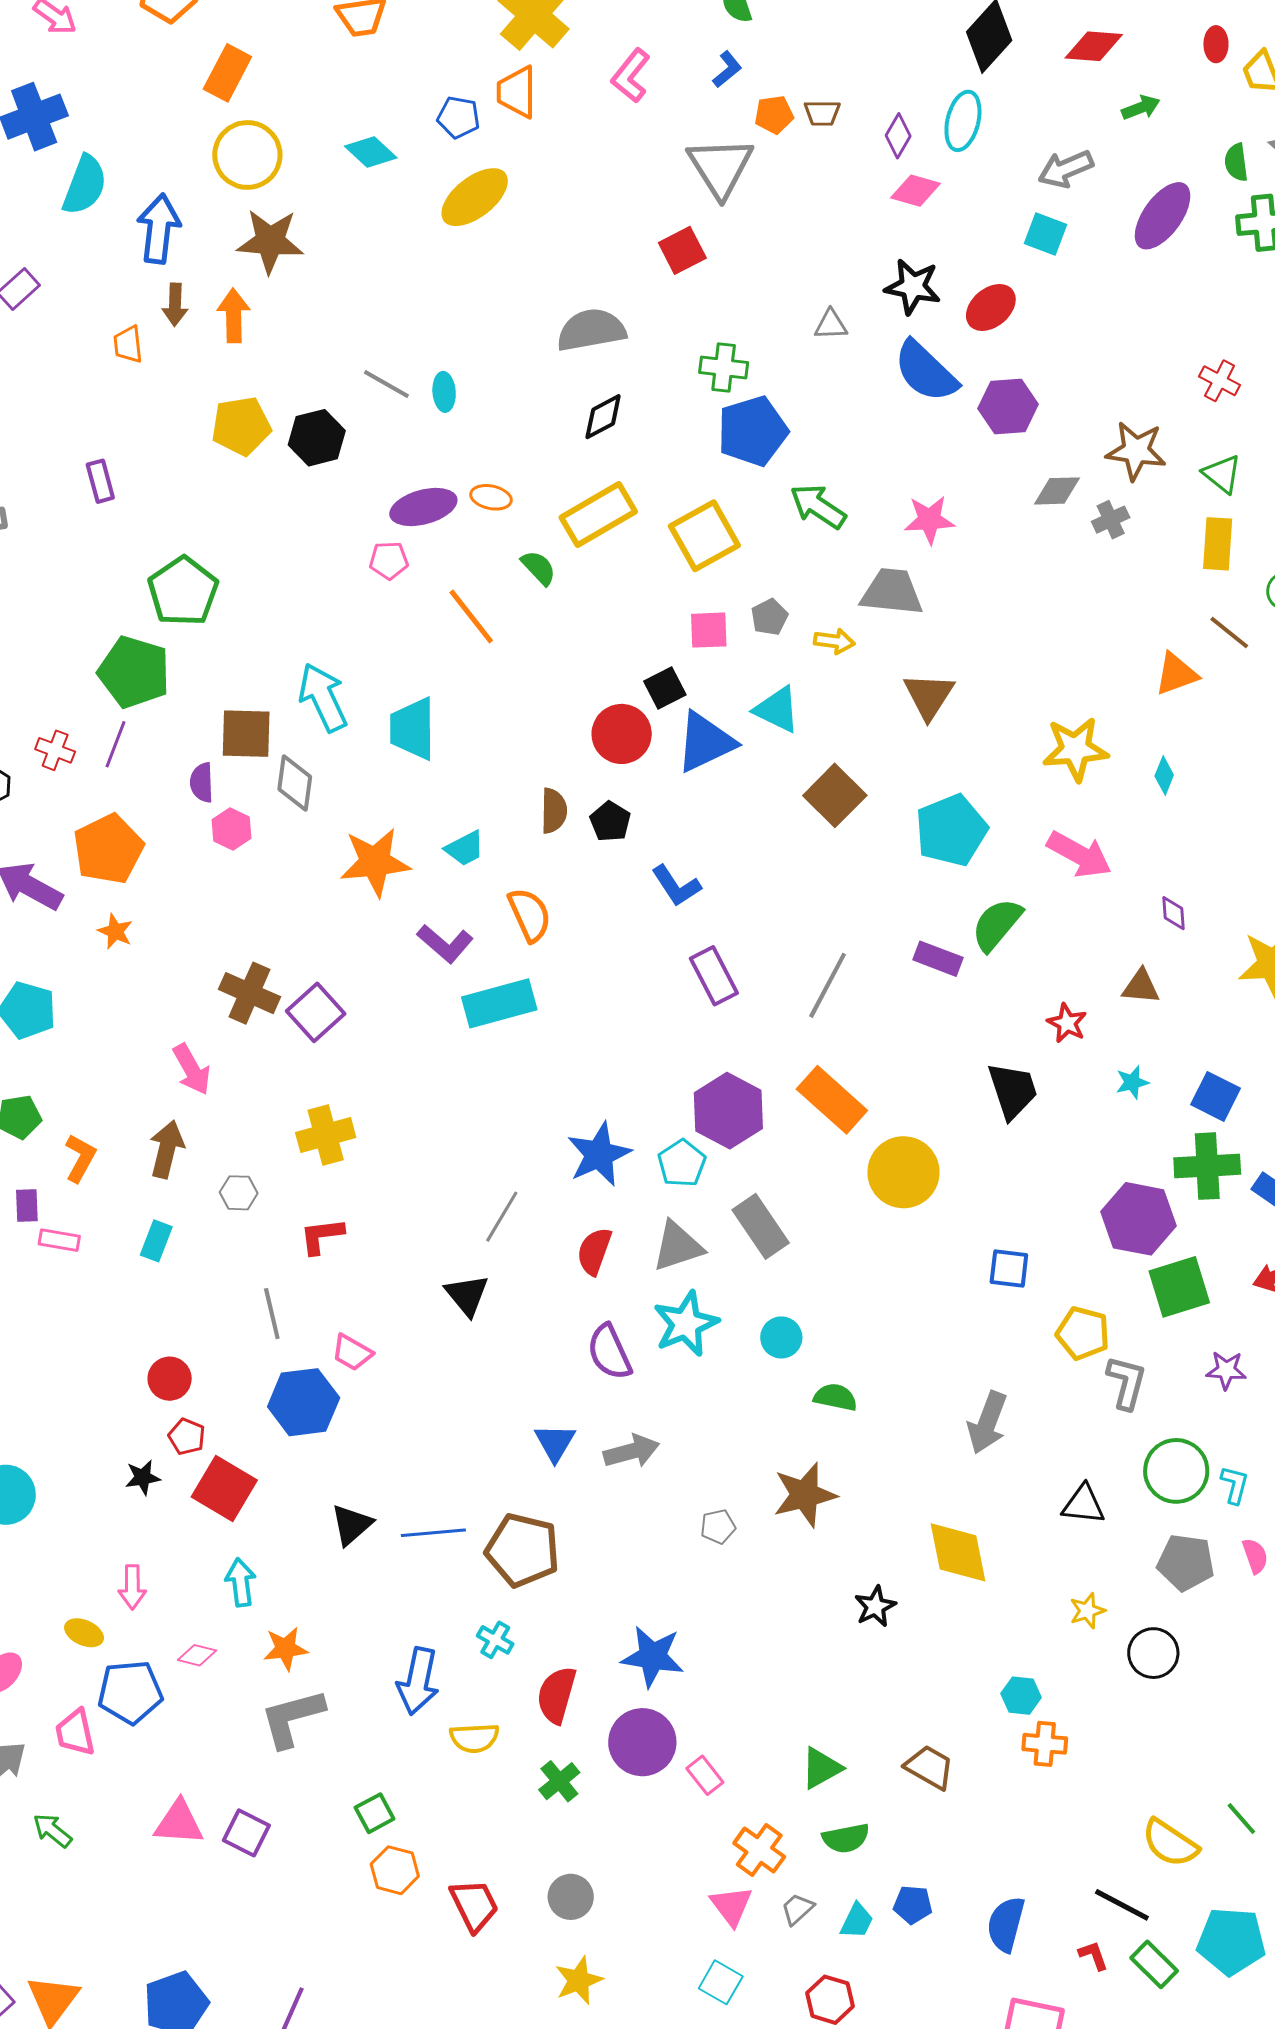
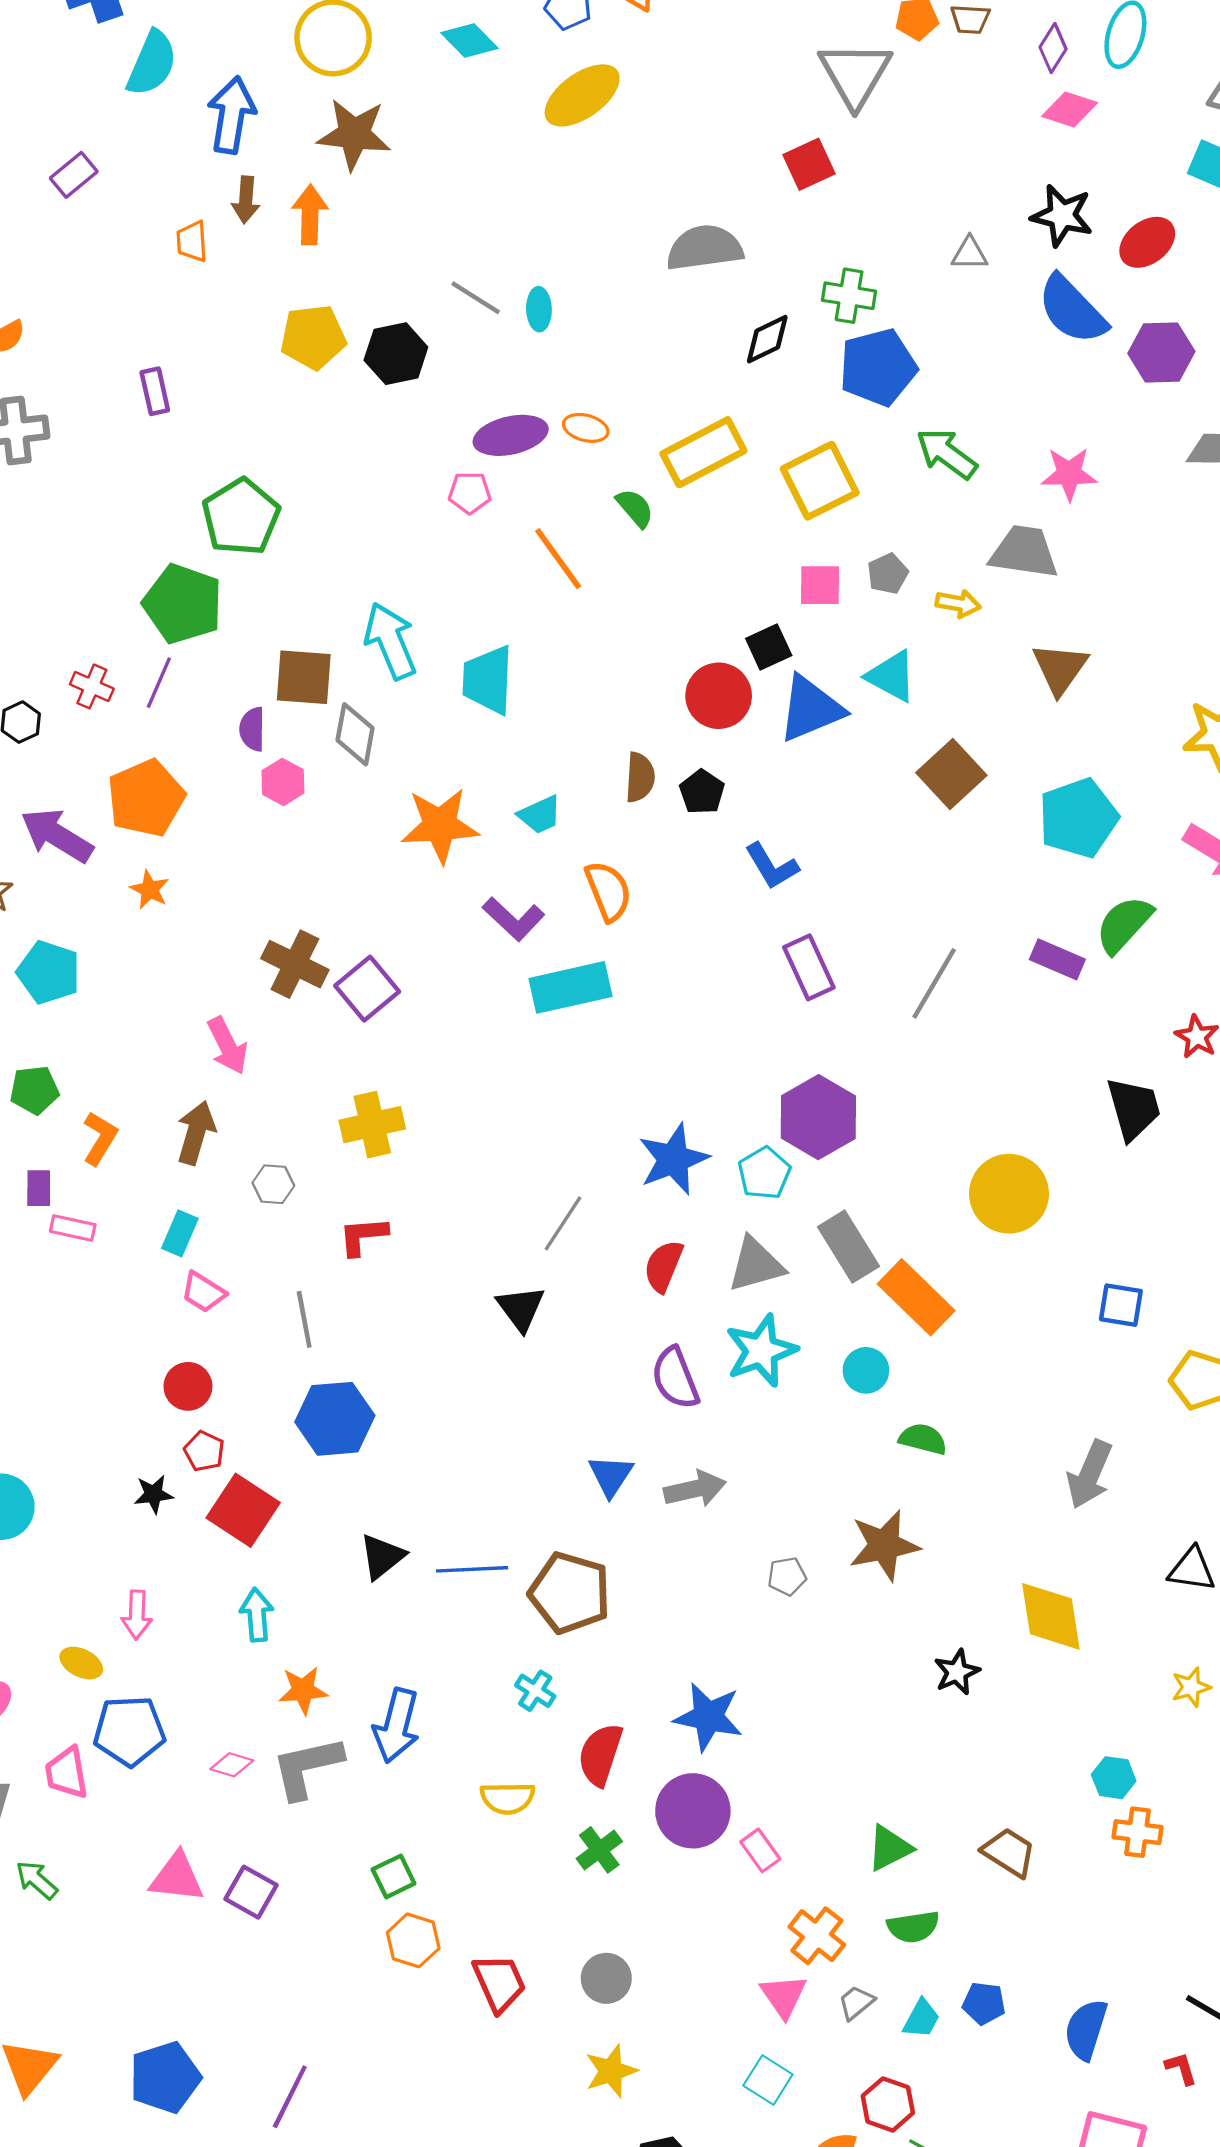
black diamond: (603, 417) -> (767, 339), moved
orange rectangle: (832, 1100) -> (916, 1297), moved
pink trapezoid: (352, 1353) -> (203, 1292), moved
pink diamond: (197, 1655) -> (232, 1765), moved
blue arrow: (418, 1681) -> (396, 1726), moved

